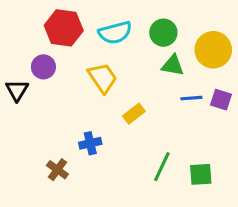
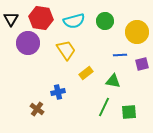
green triangle: (173, 65) -> (113, 81), moved
purple circle: (43, 67) -> (28, 43), size x1.5
black triangle: (17, 90) -> (11, 19), moved
blue line: (191, 98) -> (120, 55), moved
purple square: (221, 100) -> (142, 64), turned -32

